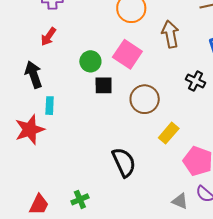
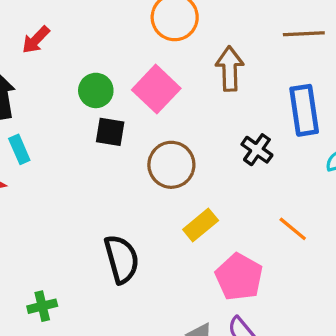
cyan rectangle: (50, 106) -> (19, 149), turned -36

